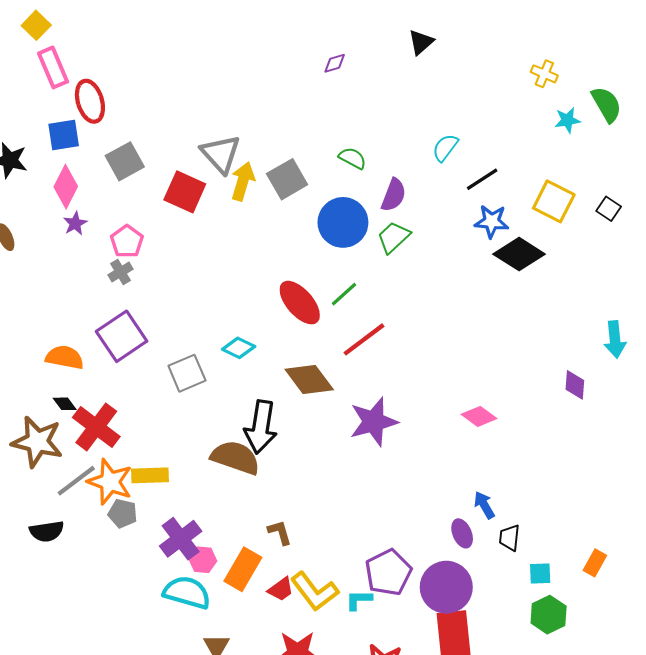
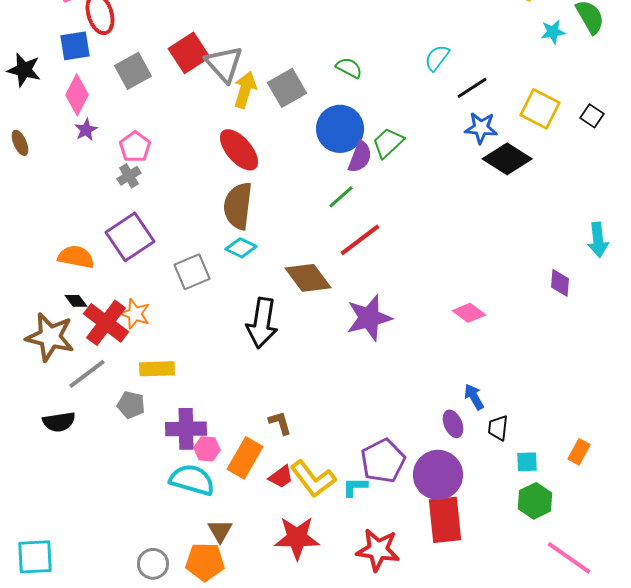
red square: (185, 192) -> (189, 53), moved, turned 33
purple semicircle: (394, 195) -> (360, 157), moved
red ellipse: (300, 303) -> (239, 150), moved
brown semicircle: (235, 458) -> (238, 206), moved, turned -102
orange star: (110, 482) -> (135, 314), moved, size x0.7
purple cross: (181, 539) -> (186, 429), turned 36

